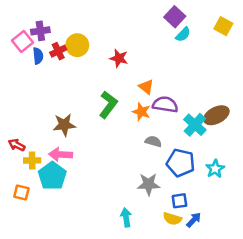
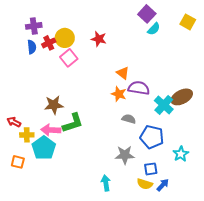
pink square: (23, 42) -> (69, 58), moved
red star: (119, 58) -> (99, 39), moved
green L-shape: (108, 105) -> (73, 123), moved, turned 35
cyan star: (215, 169) -> (181, 154), moved

